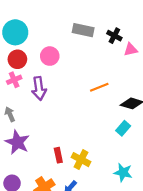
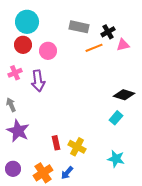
cyan circle: (15, 32) -> (27, 22), moved
black cross: (114, 36) -> (108, 32), turned 32
red circle: (17, 59) -> (23, 45), moved
orange line: (99, 87) -> (94, 48), moved

